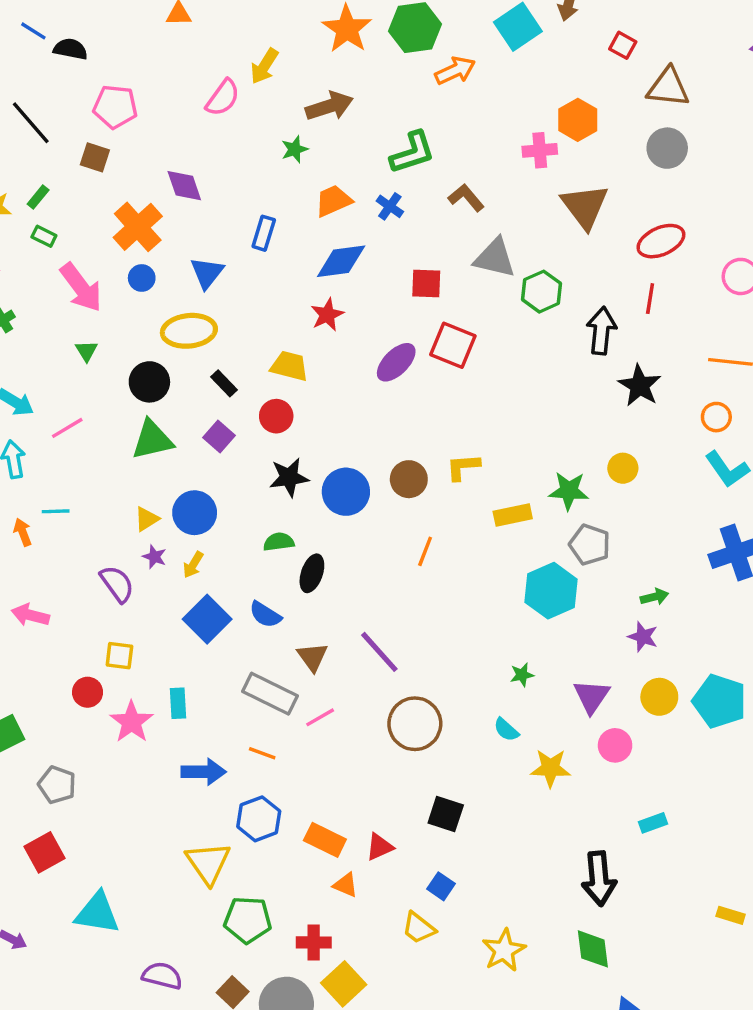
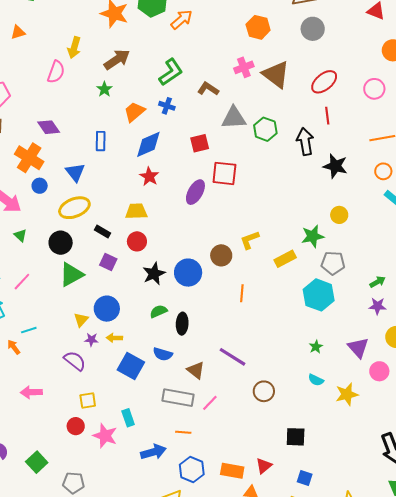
pink cross: (540, 150) -> (244, 67), moved
yellow arrow: (193, 565) -> (114, 338), turned 77
brown circle: (415, 724) -> (264, 391), size x0.7

